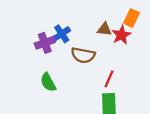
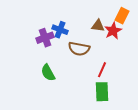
blue cross: (62, 34) -> (60, 30), turned -35

